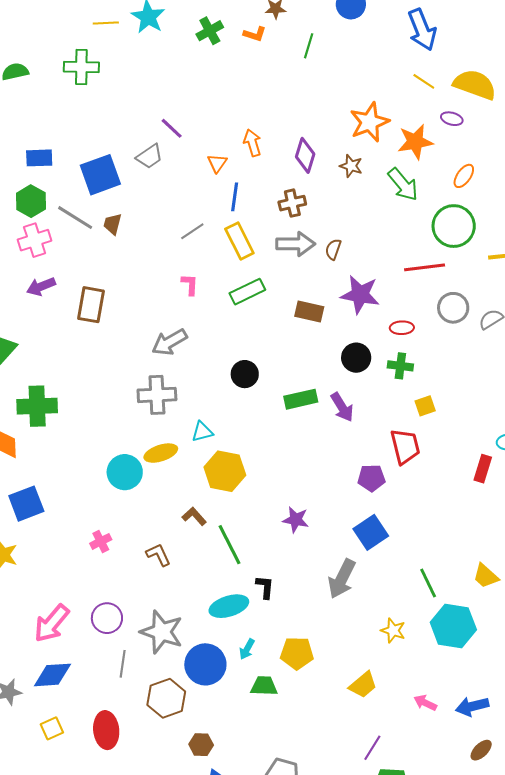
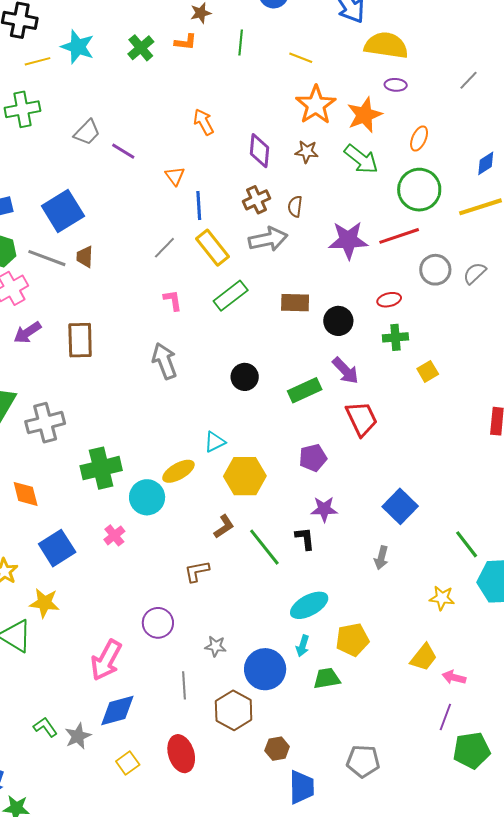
yellow line: (424, 81) -> (301, 58), moved
yellow semicircle: (475, 85) -> (386, 45), moved
orange arrow: (252, 143) -> (204, 122), moved
gray trapezoid: (149, 156) -> (87, 132), moved
brown semicircle: (333, 249) -> (295, 206), moved
purple star: (360, 295) -> (348, 240), moved
gray arrow: (169, 342) -> (164, 361), turned 111
black circle: (356, 358) -> (338, 321), moved
gray cross: (157, 395) -> (45, 423), moved
green cross: (37, 406) -> (101, 468), moved
purple arrow: (342, 407) -> (345, 371), moved
red trapezoid: (405, 446) -> (362, 419), moved
purple pentagon: (371, 478) -> (313, 458), moved
brown L-shape: (194, 516) -> (224, 527), turned 110
pink cross: (101, 541) -> (114, 535), moved
brown L-shape: (158, 555) -> (197, 571), turned -64
gray arrow: (342, 579) -> (381, 558), size x0.6
black L-shape: (265, 587) -> (305, 538), moved
cyan ellipse: (229, 606) -> (309, 605), moved
purple circle: (107, 618) -> (158, 623), moved
gray star: (162, 632) -> (216, 646), size x0.5
pink arrow: (425, 703) -> (454, 677), moved

